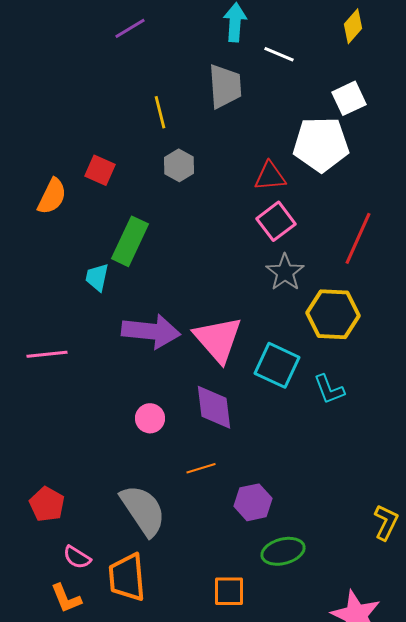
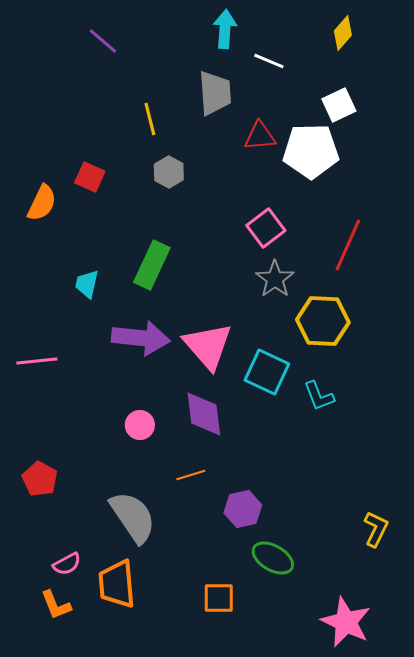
purple line: (130, 28) -> (103, 41), moved, turned 72
red triangle: (270, 176) -> (260, 136), moved
green rectangle: (130, 241) -> (152, 265), moved
red pentagon: (47, 504) -> (40, 479), moved
green ellipse: (283, 551) -> (273, 558), turned 45
pink semicircle: (77, 557) -> (67, 564), turned -60

